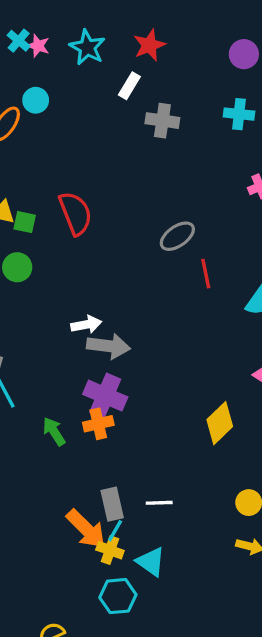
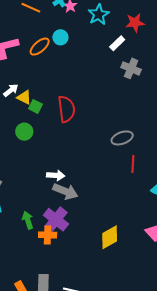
yellow diamond: (220, 423) -> (110, 237), moved
green arrow: (54, 431) -> (28, 220), moved

